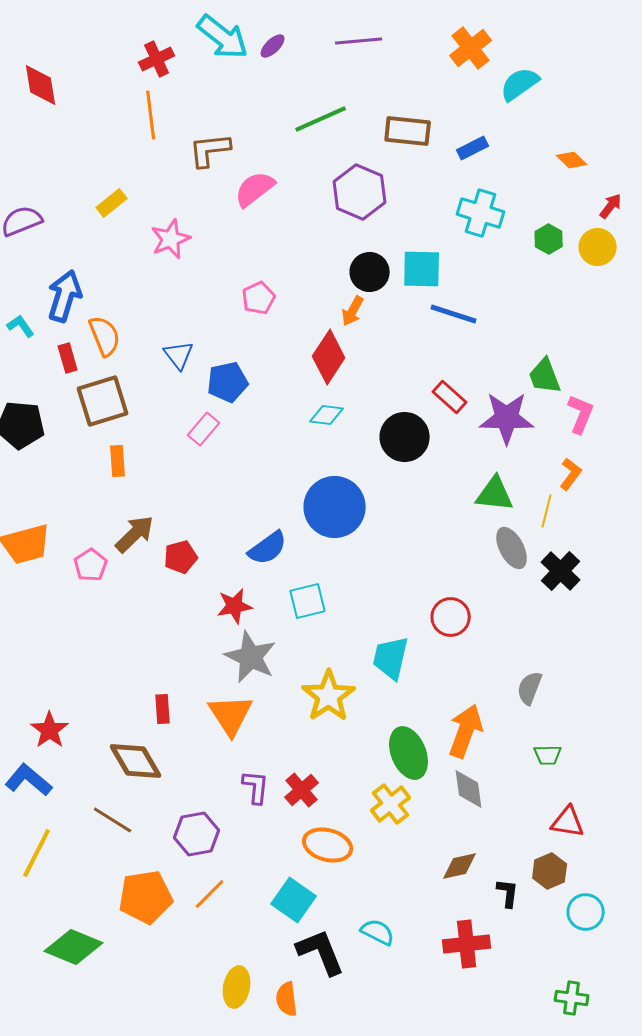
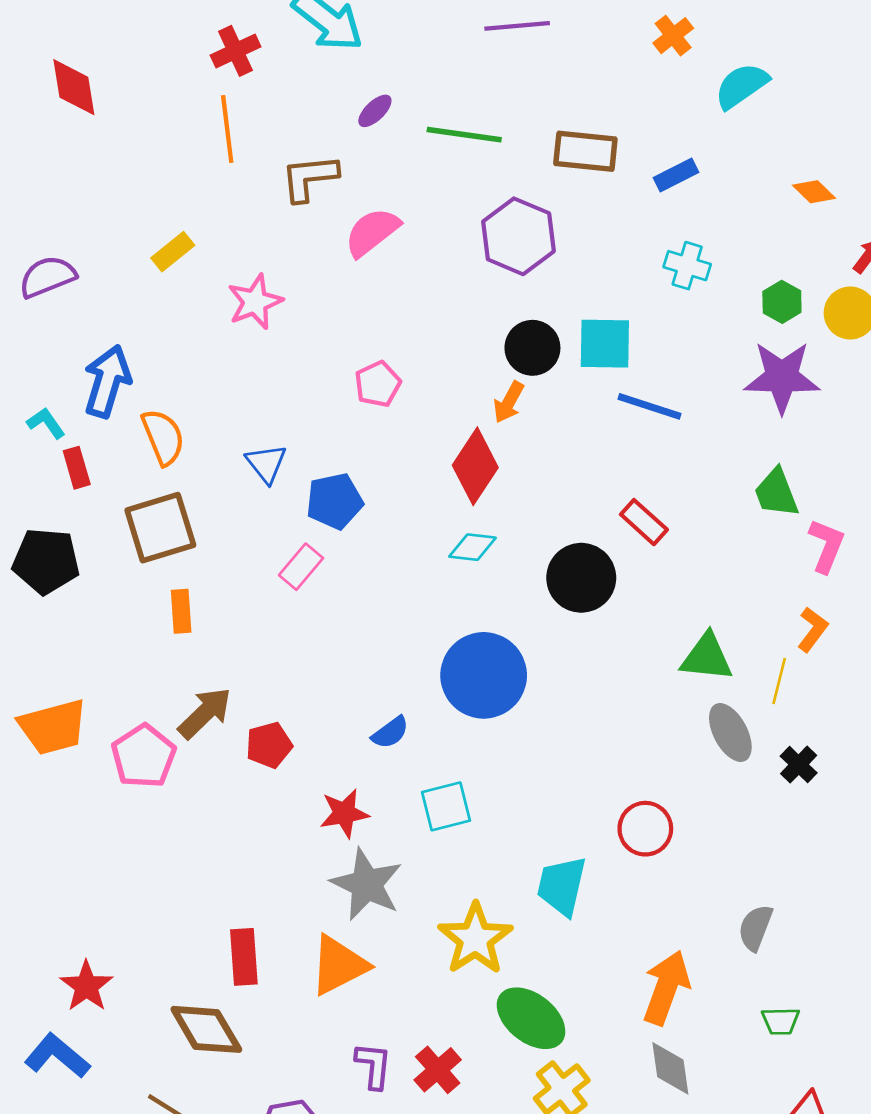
purple ellipse: (273, 46) -> (375, 111), moved
orange cross: (471, 48) -> (673, 36), size x0.7
green line: (321, 119) -> (464, 135), turned 32
cyan cross: (481, 213) -> (687, 266), size x0.7
red rectangle: (68, 358) -> (77, 468), moved
purple star: (507, 418) -> (782, 377), moved
blue semicircle: (268, 548) -> (390, 733), size x0.7
pink pentagon: (91, 565) -> (144, 756), size x1.4
black cross: (561, 571) -> (799, 765), size x0.7
red rectangle: (163, 709) -> (244, 957), size x1.4
orange triangle: (231, 715) -> (339, 965), turned 36
green ellipse: (409, 753) -> (531, 1018), moved, turned -30

